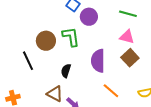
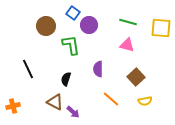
brown circle: (46, 41) -> (46, 26), moved
brown square: (130, 58) -> (136, 77), moved
purple semicircle: (98, 61) -> (98, 69), size x0.7

